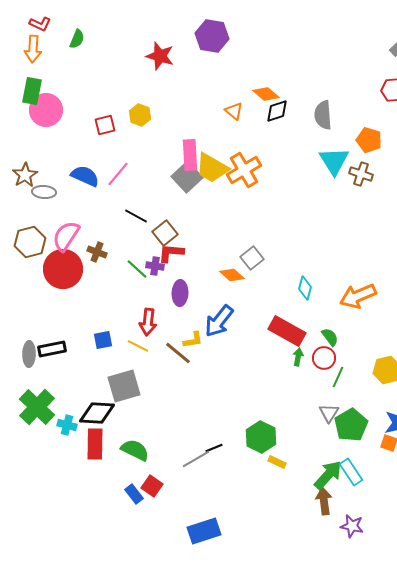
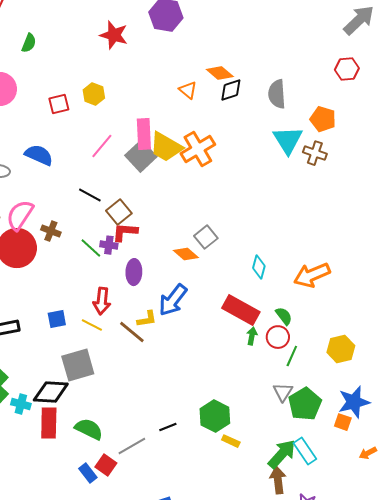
green semicircle: (77, 39) -> (29, 43), moved
pink line: (118, 174) -> (102, 146), moved
gray line: (196, 459) -> (132, 446), moved

